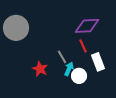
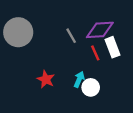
gray line: (62, 57) -> (71, 36), moved
white rectangle: (98, 62) -> (113, 47), moved

